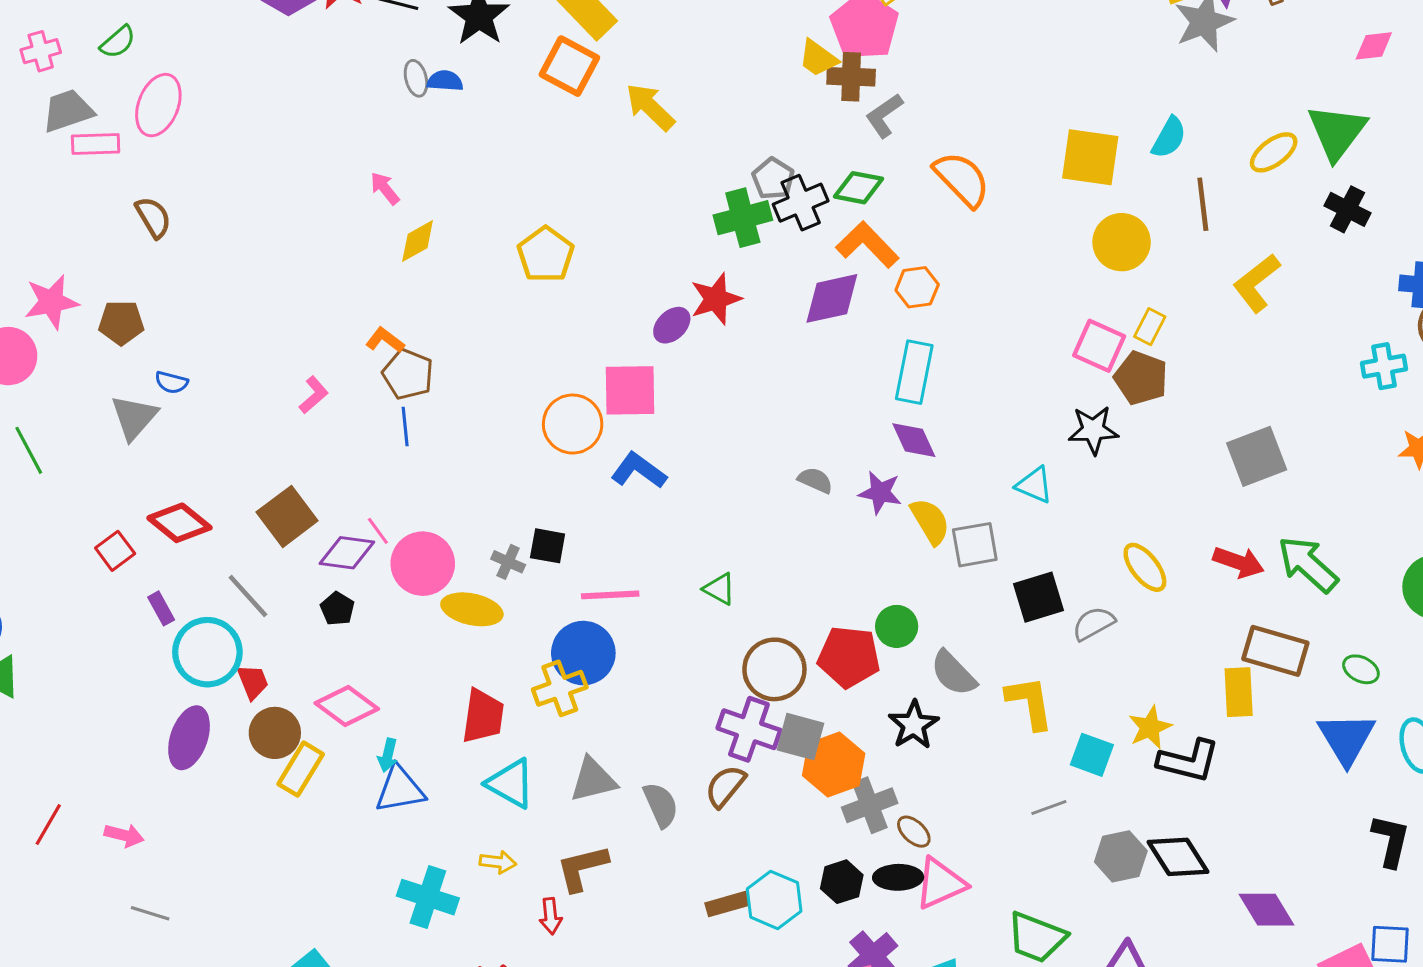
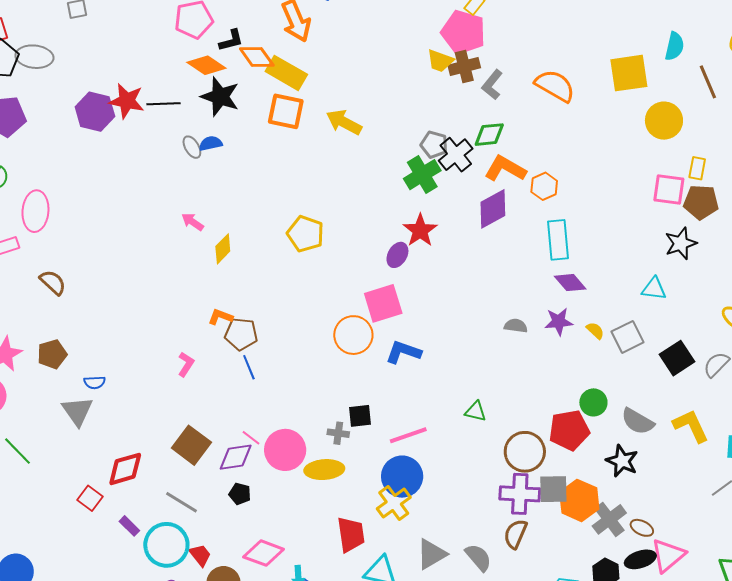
orange semicircle: (962, 179) -> (555, 86), moved
yellow semicircle: (930, 521) -> (595, 330), size x0.6
red diamond: (179, 523) -> (125, 469), turned -39

